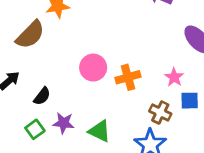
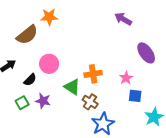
pink circle: (93, 68) -> (49, 64), moved
brown cross: (160, 113) -> (90, 102), moved
green triangle: (100, 131) -> (72, 87), moved

